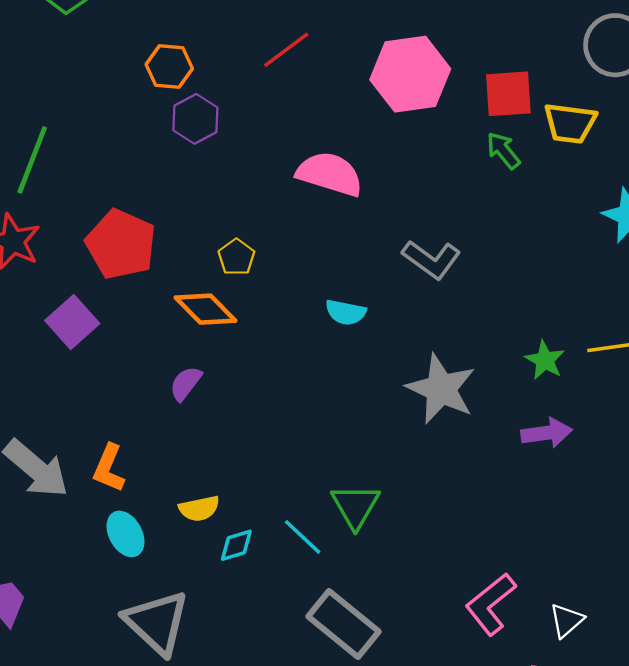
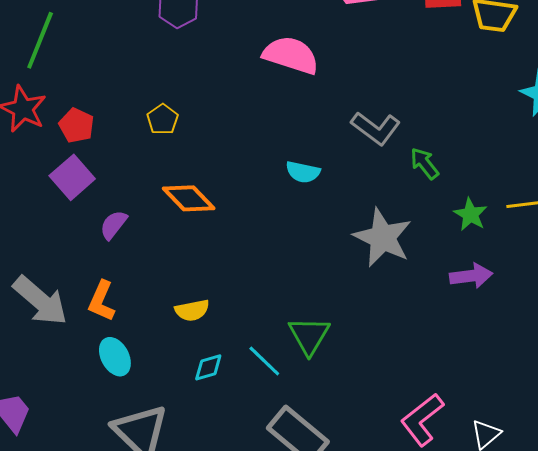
green arrow: (503, 150) -> (424, 163), moved
red pentagon: (121, 244) -> (77, 125), moved, size x0.6
yellow pentagon: (236, 257) -> (163, 119), moved
orange diamond: (205, 309) -> (189, 198), moved
purple semicircle: (186, 383) -> (113, 225), moved
yellow semicircle: (199, 509) -> (192, 310), moved

